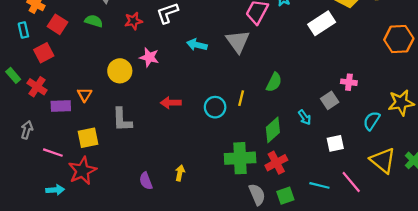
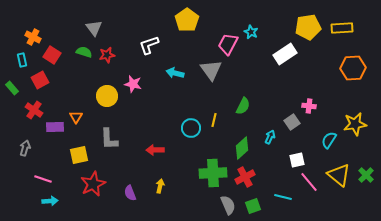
red star: (133, 21) -> (107, 55), moved
green rectangle: (13, 75) -> (12, 88), moved
red arrow: (171, 103) -> (155, 150), moved
cyan arrow: (305, 117) -> (270, 137), turned -120
pink line: (53, 153) -> (43, 179), moved
red star: (82, 171) -> (93, 184), moved
pink line: (351, 182) -> (309, 182), moved

